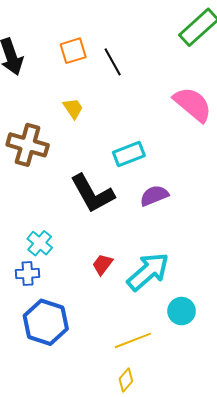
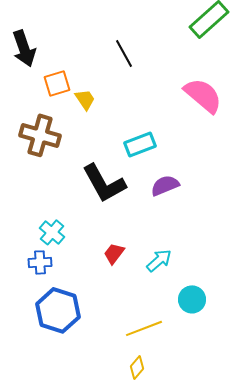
orange square: (73, 51) -> (57, 83), moved
cyan arrow: (148, 272) -> (159, 260), size x0.6

